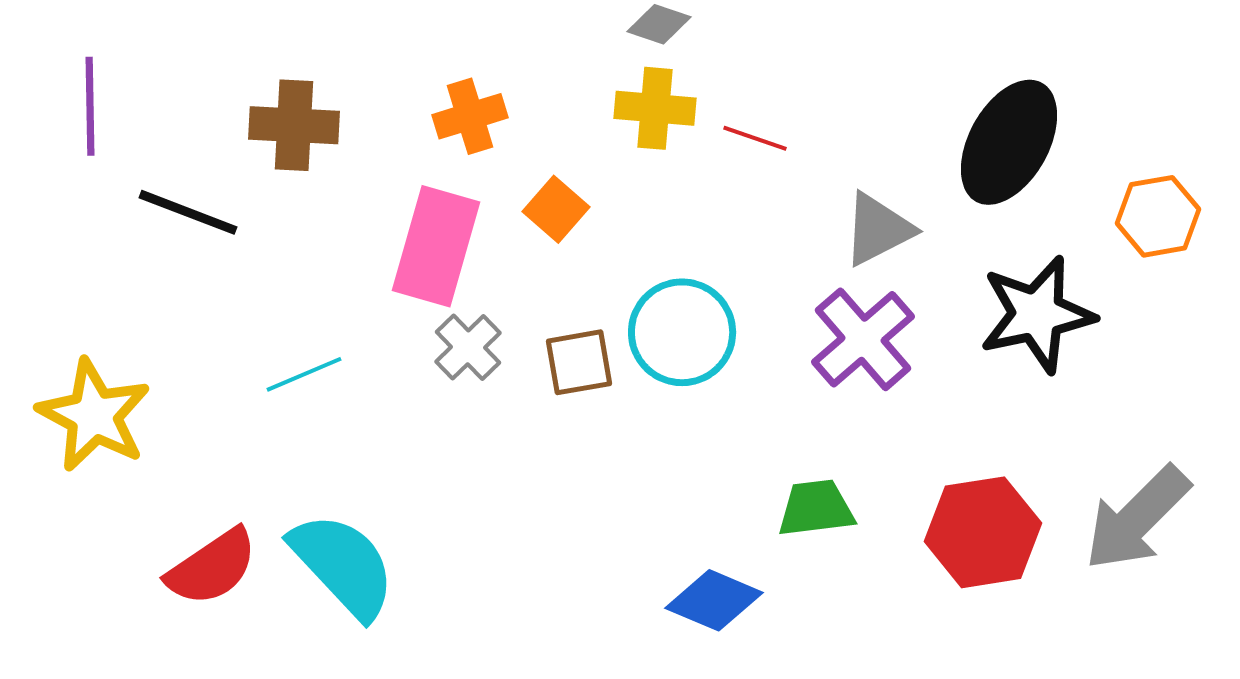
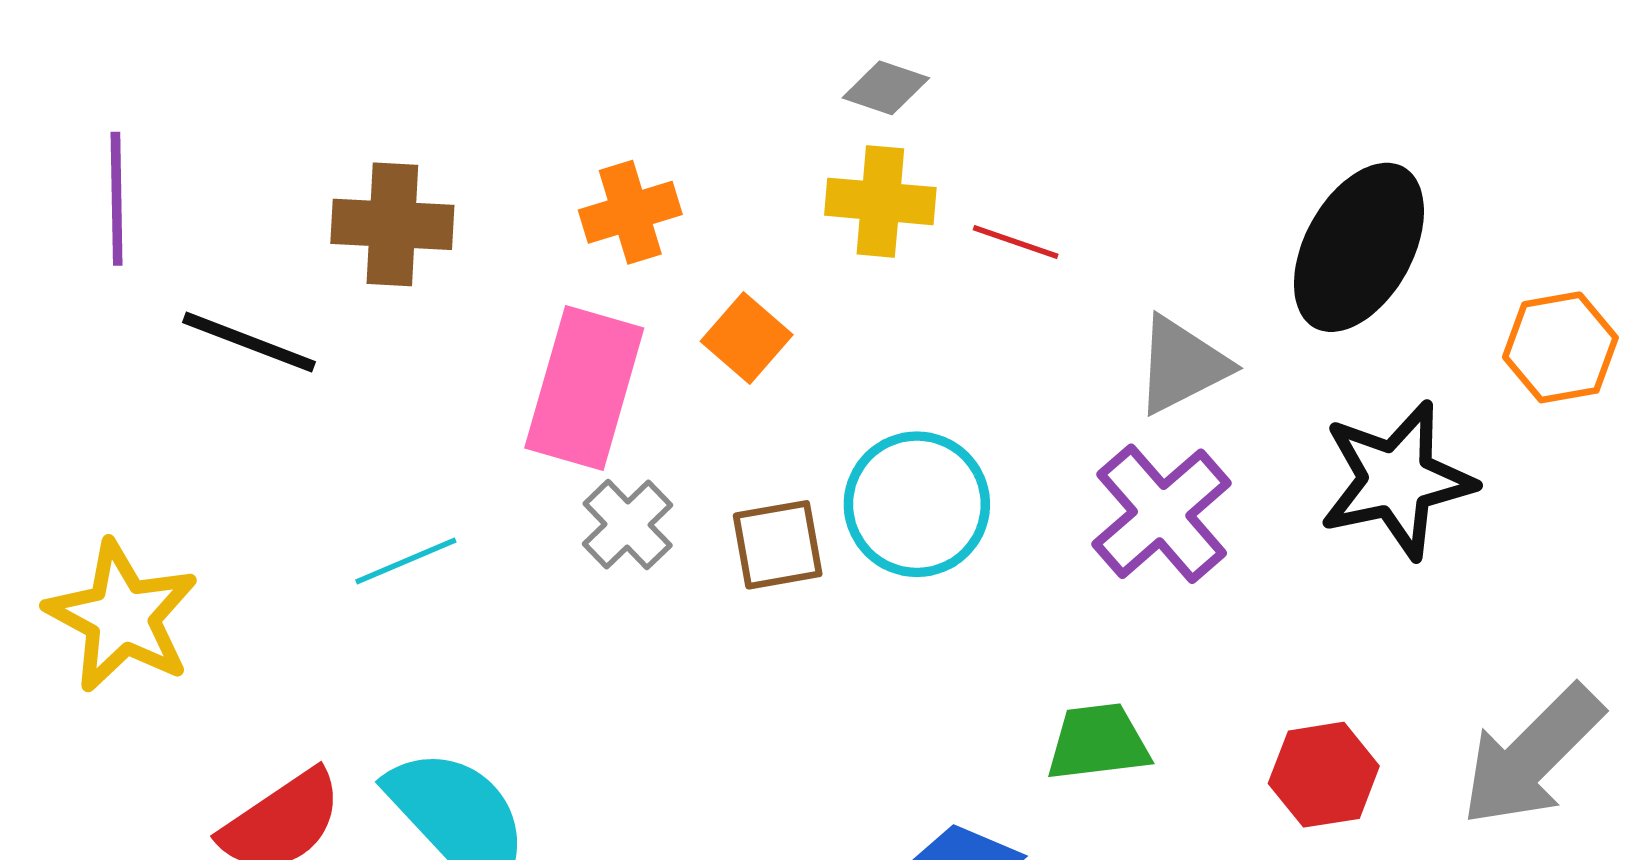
red hexagon: (983, 532) -> (1324, 775), size x0.7

